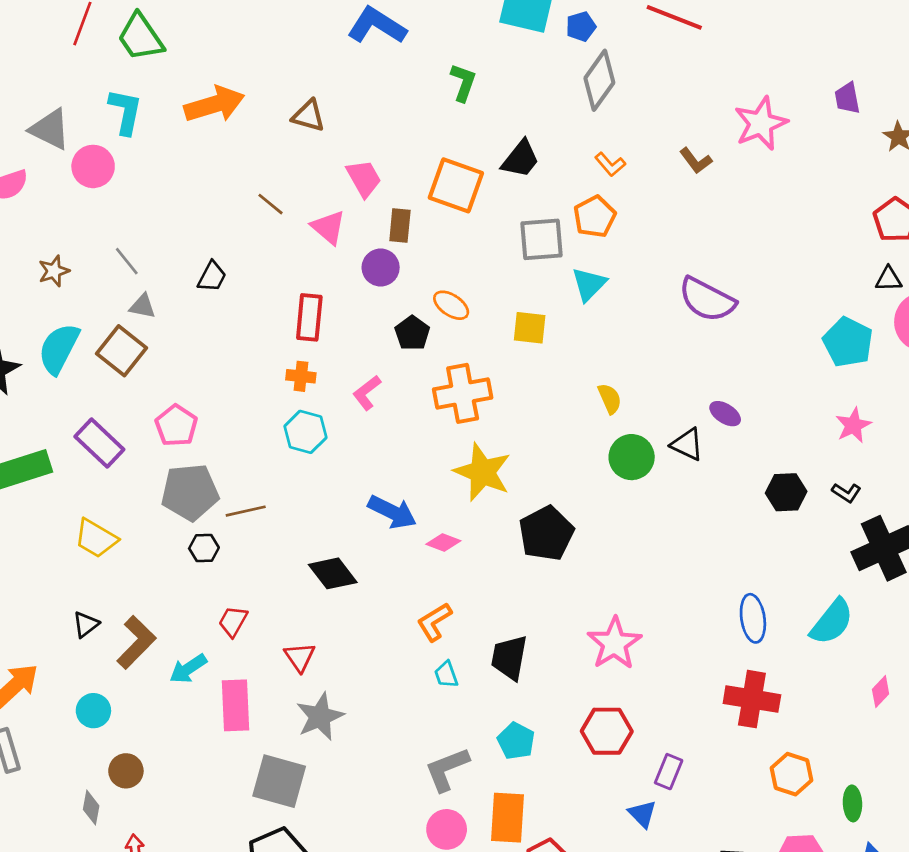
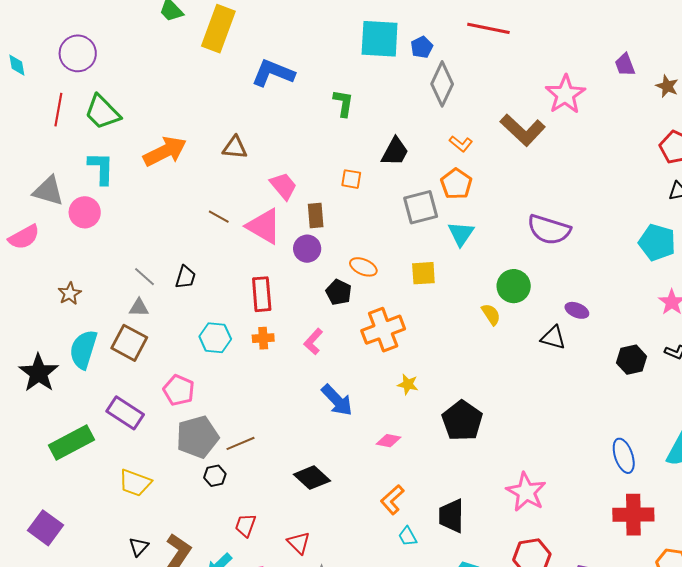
brown L-shape: (696, 161) -> (523, 130), size x1.8
orange square: (456, 185) -> (351, 179), size x0.5
pink triangle: (328, 227) -> (264, 226), size x1.4
gray line: (127, 261) -> (144, 277), moved
cyan hexagon: (305, 432) -> (215, 338), moved
green circle: (632, 457) -> (514, 286), moved
yellow star: (482, 472) -> (408, 384), size x0.5
blue arrow: (392, 512) -> (337, 400), moved, turned 30

